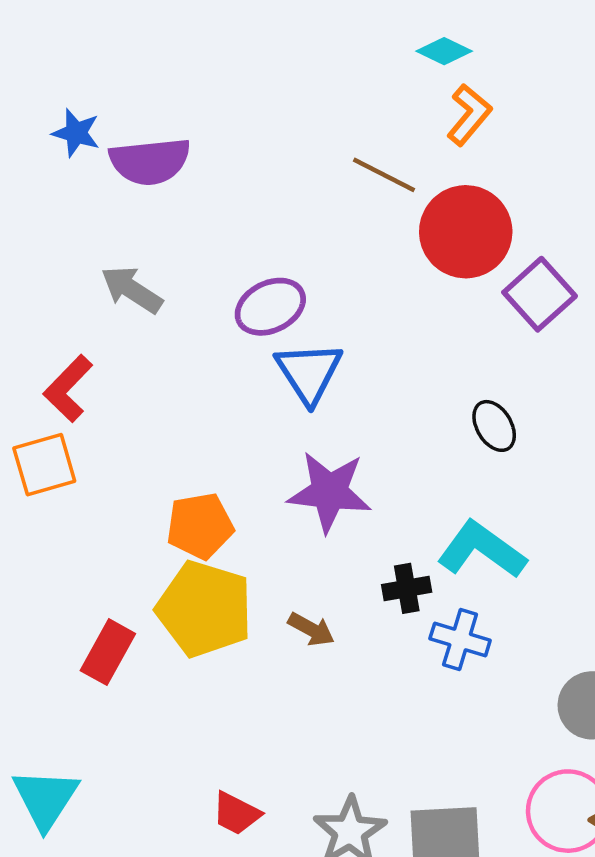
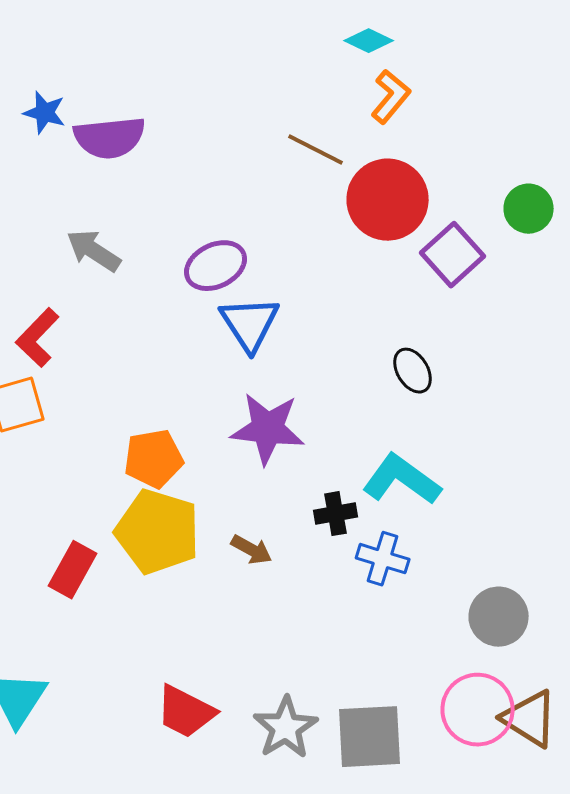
red trapezoid: (236, 813) -> (186, 712), size x1.4

